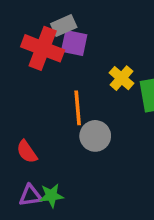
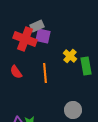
gray circle: (95, 136) -> (73, 110), moved
red semicircle: (27, 152) -> (16, 72), moved

